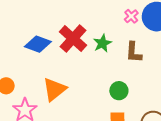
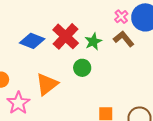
brown L-shape: (134, 52) -> (124, 39), moved, turned 135
green circle: (119, 91) -> (82, 68), moved

